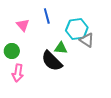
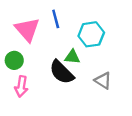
pink triangle: (23, 25) -> (27, 30), size x1.6
gray triangle: (87, 40) -> (103, 81), moved

